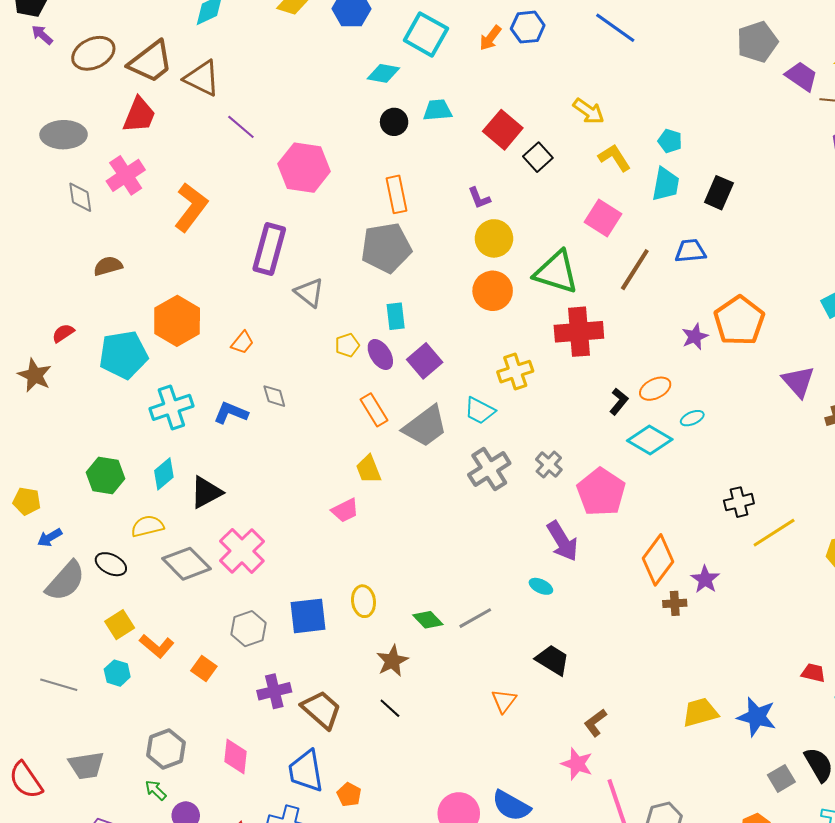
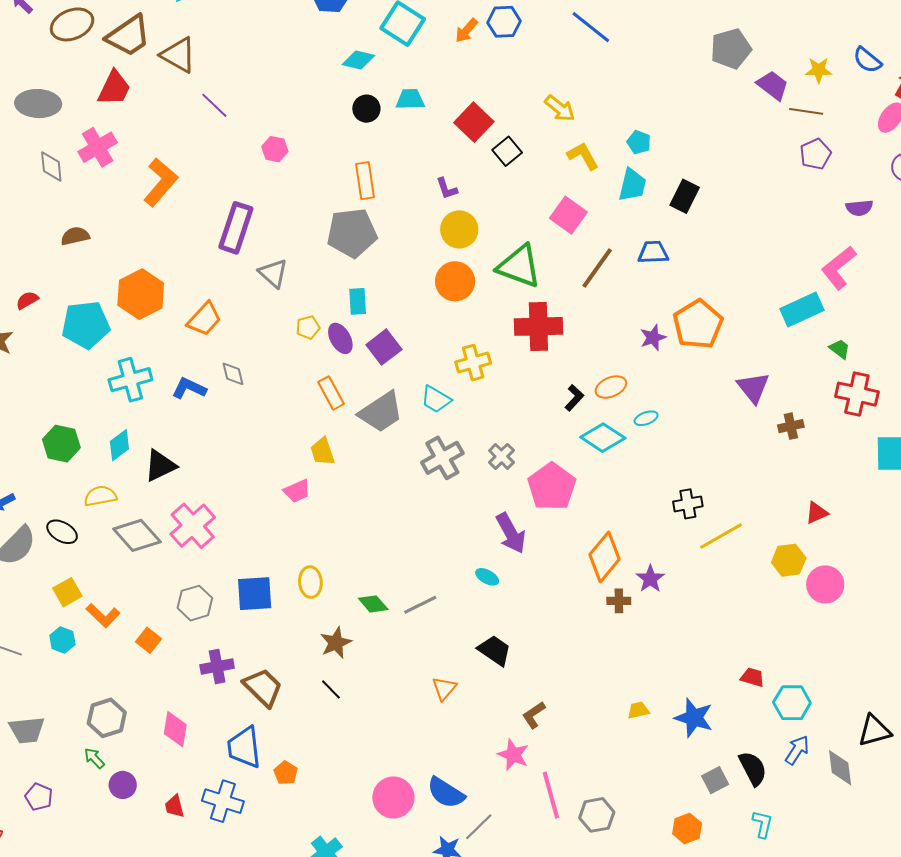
pink hexagon: (304, 168) -> (275, 149), size x0.5
orange trapezoid: (242, 342) -> (204, 319), size x1.5
yellow trapezoid: (700, 712) -> (638, 710), size x0.6

